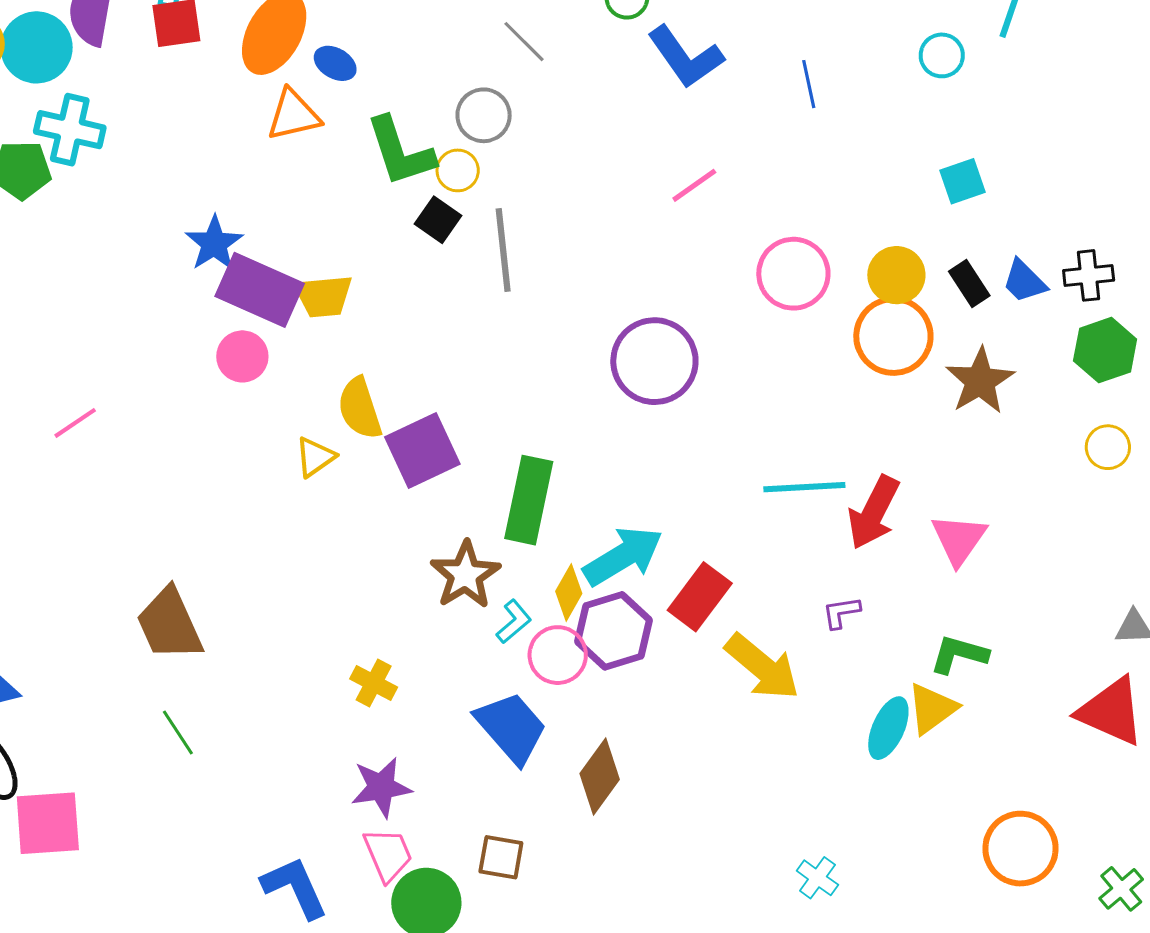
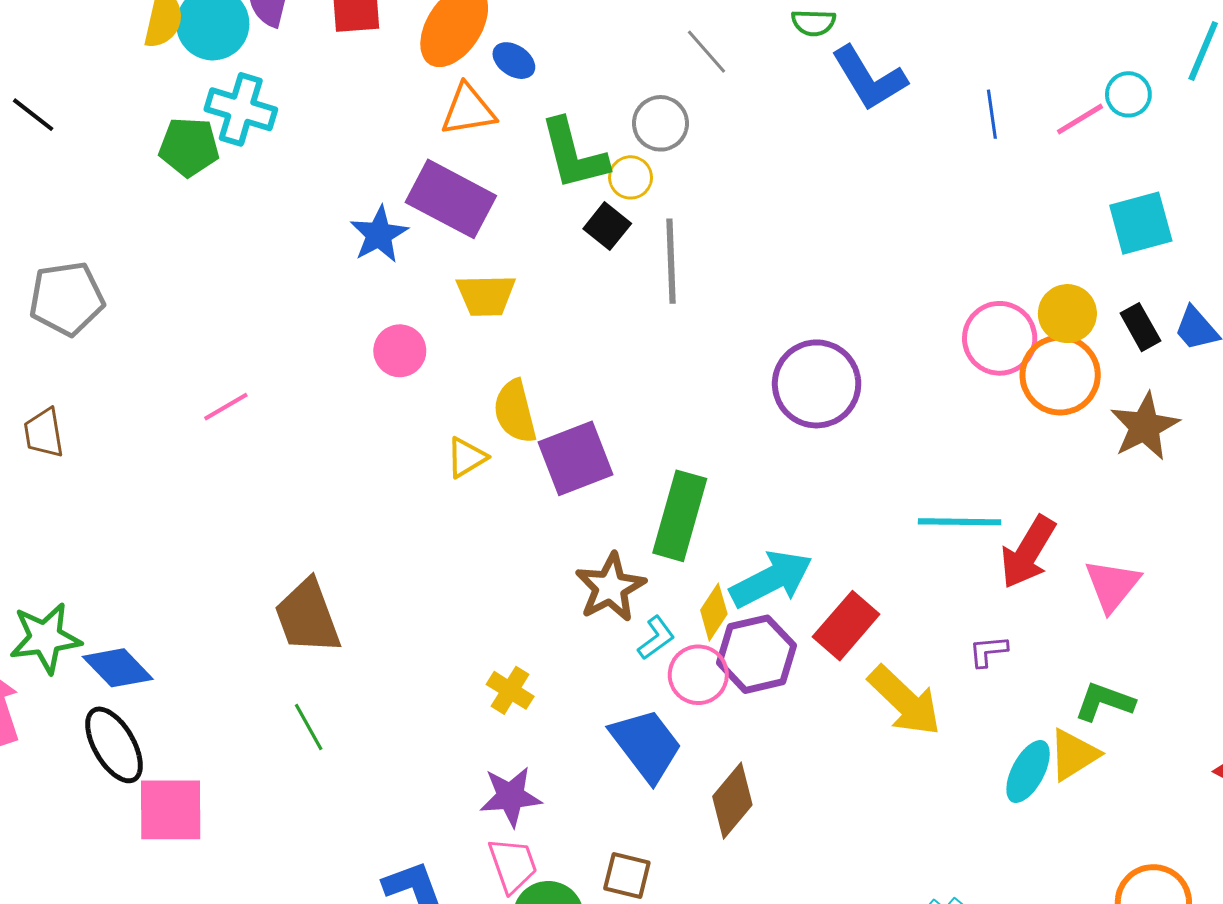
cyan square: (963, 181) -> (1141, 223), size x1.4
pink line: (694, 185) -> (1080, 119), moved
pink circle: (793, 274) -> (1000, 338), moved
purple rectangle: (260, 290) -> (451, 199), moved

